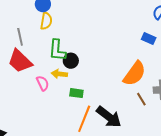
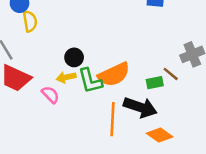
green L-shape: (57, 50) -> (90, 81), moved
orange semicircle: (135, 74) -> (114, 74), moved, turned 48
green rectangle: (76, 93) -> (155, 83), moved

